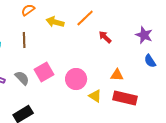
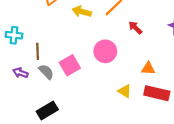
brown line: (24, 40) -> (38, 51), moved
pink circle: (76, 79) -> (105, 51), moved

